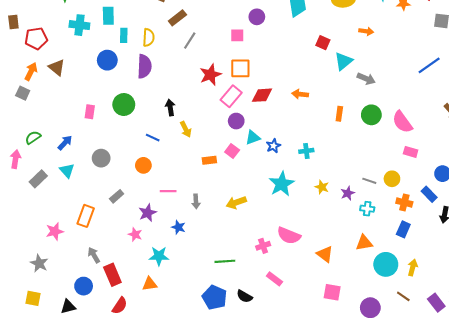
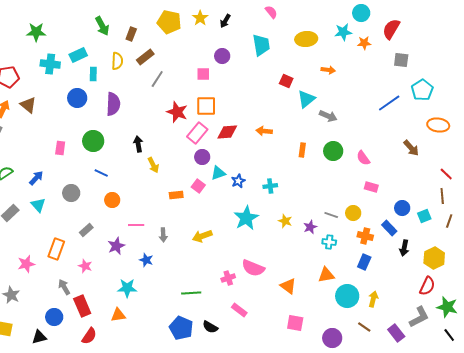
cyan rectangle: (108, 16) -> (78, 55), turned 66
yellow semicircle: (149, 37) -> (117, 61), moved
red star: (210, 75) -> (177, 112), turned -30
pink semicircle: (402, 122) -> (363, 158), size x0.7
blue line: (153, 138) -> (101, 173), moved
pink star: (135, 234) -> (85, 266), moved

